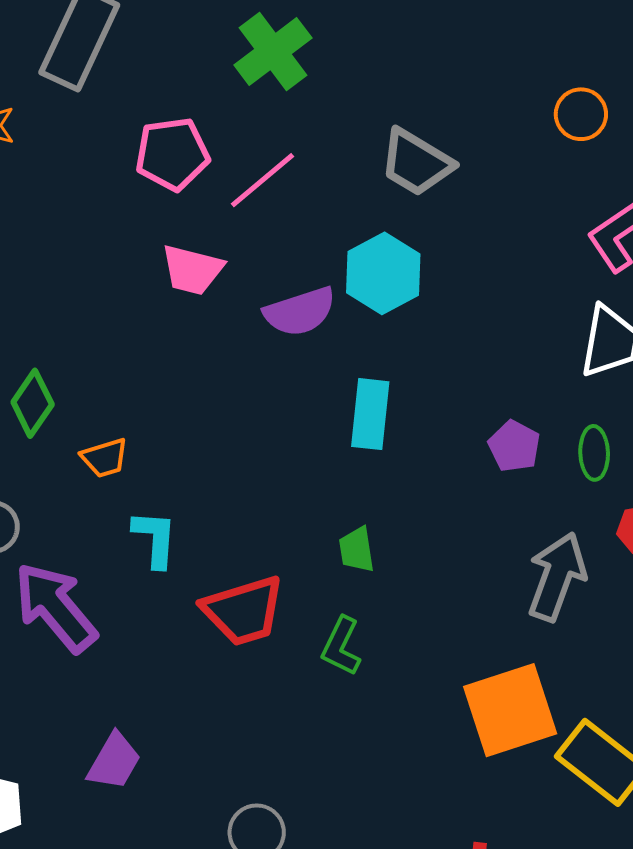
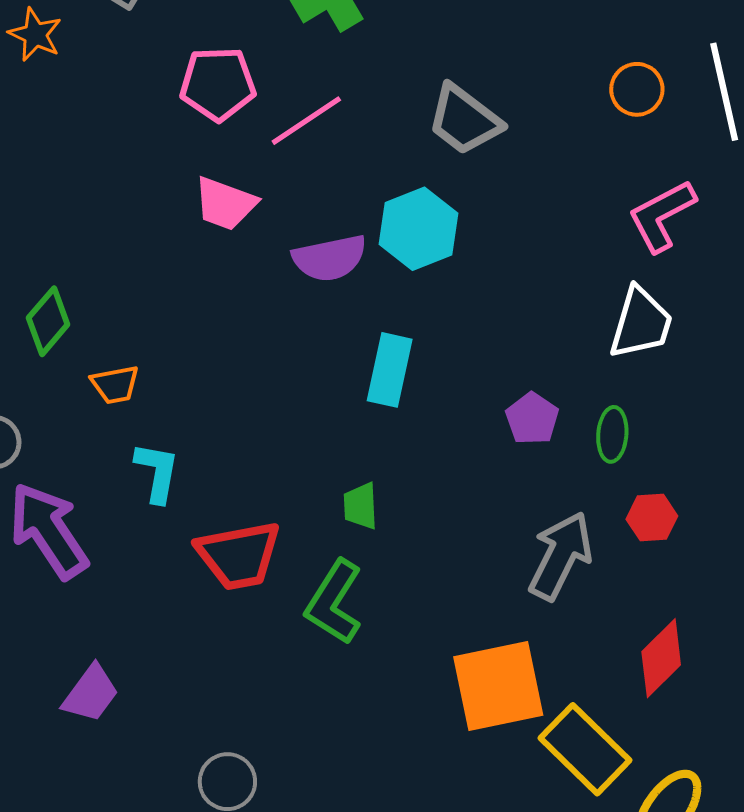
green L-shape: (341, 646) -> (334, 602), size x1.4

